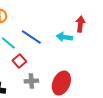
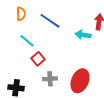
blue line: (31, 37) -> (50, 21), moved

